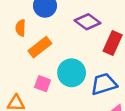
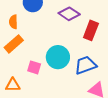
orange rectangle: (40, 47) -> (14, 44), moved

